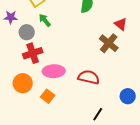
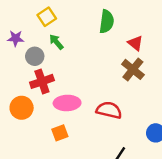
red triangle: (121, 24) -> (135, 43), moved
orange circle: (23, 83) -> (22, 108), moved
orange square: (48, 96) -> (60, 133), turned 32

